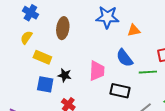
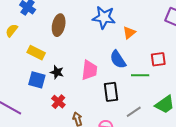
orange triangle: (134, 30) -> (129, 33), turned -32
yellow semicircle: (26, 37) -> (12, 30), moved
black rectangle: (120, 91) -> (111, 92), turned 66

